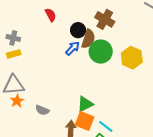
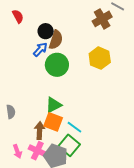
brown cross: (105, 19) -> (102, 19), moved, turned 30
green circle: (101, 52) -> (57, 65), moved
gray semicircle: (42, 110) -> (11, 112), turned -120

